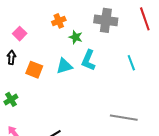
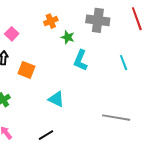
cyan triangle: (64, 66) -> (56, 99), moved, turned 42

